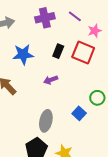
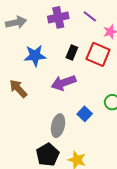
purple arrow: (51, 80) -> (64, 83), size x1.6
blue square: (79, 113) -> (85, 114), moved

